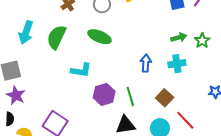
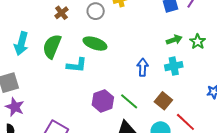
cyan L-shape: (81, 70) -> (77, 65), moved
green line: (130, 96) -> (129, 101), turned -30

